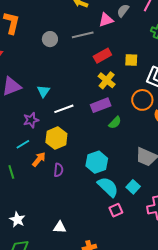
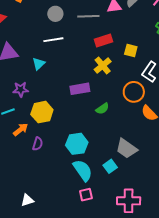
purple rectangle: (101, 105) -> (80, 89), moved
white line: (64, 109) -> (53, 40), moved
cyan square: (133, 187) -> (110, 166), moved
white triangle: (60, 227) -> (27, 200), turned -32

